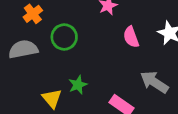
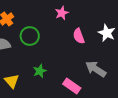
yellow triangle: (52, 98) -> (12, 81), moved

